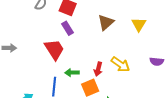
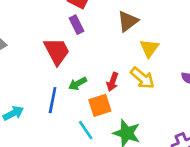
yellow triangle: (139, 24) -> (149, 48), moved
green arrow: (72, 73) -> (78, 84), turned -32

